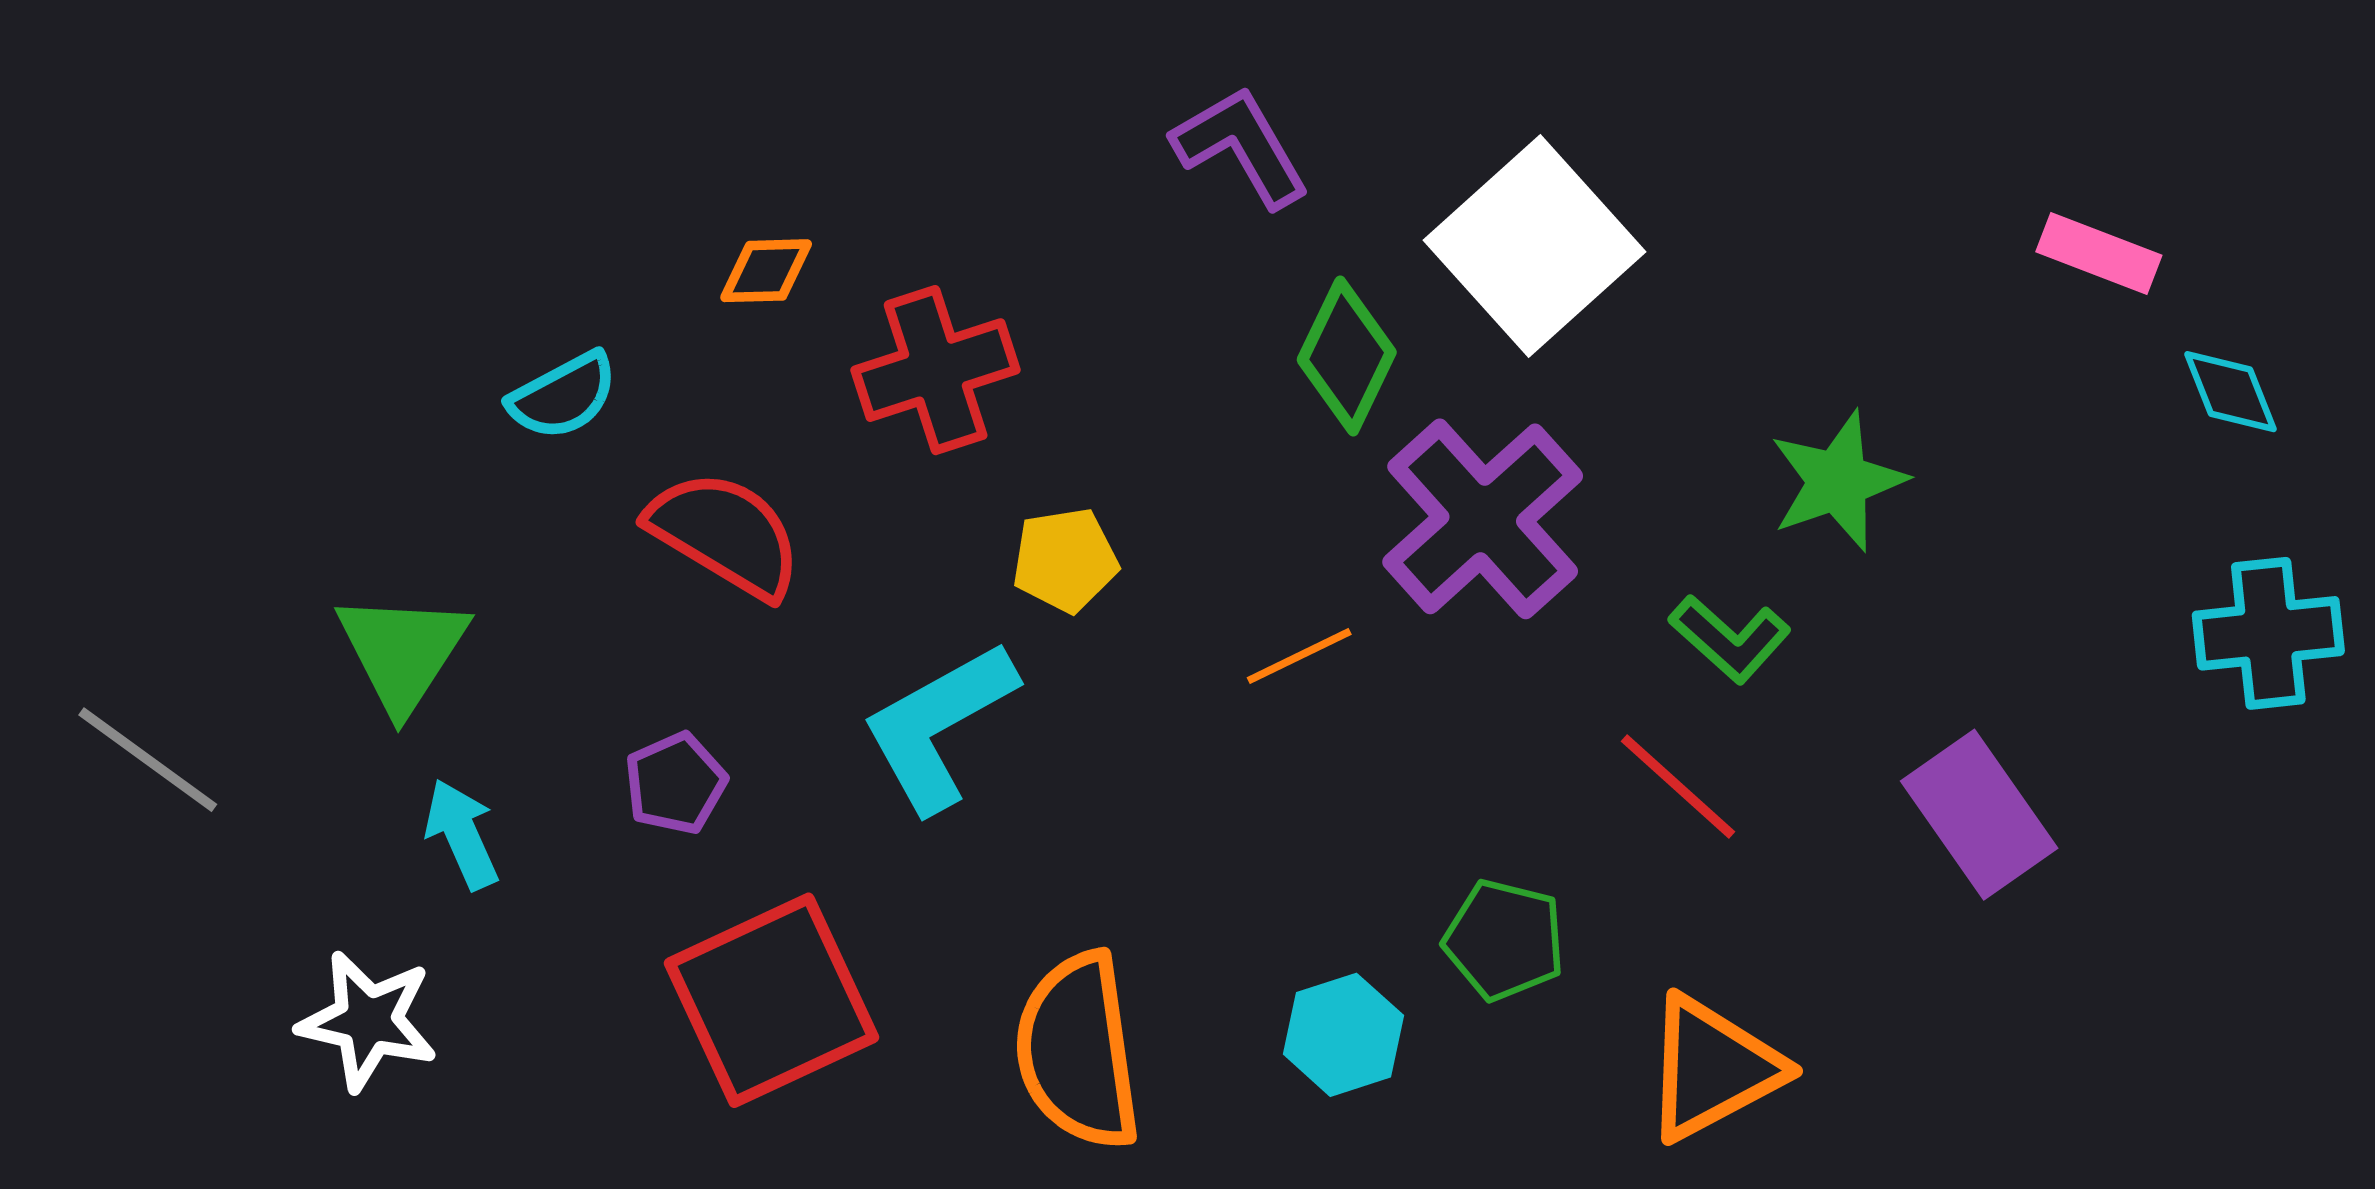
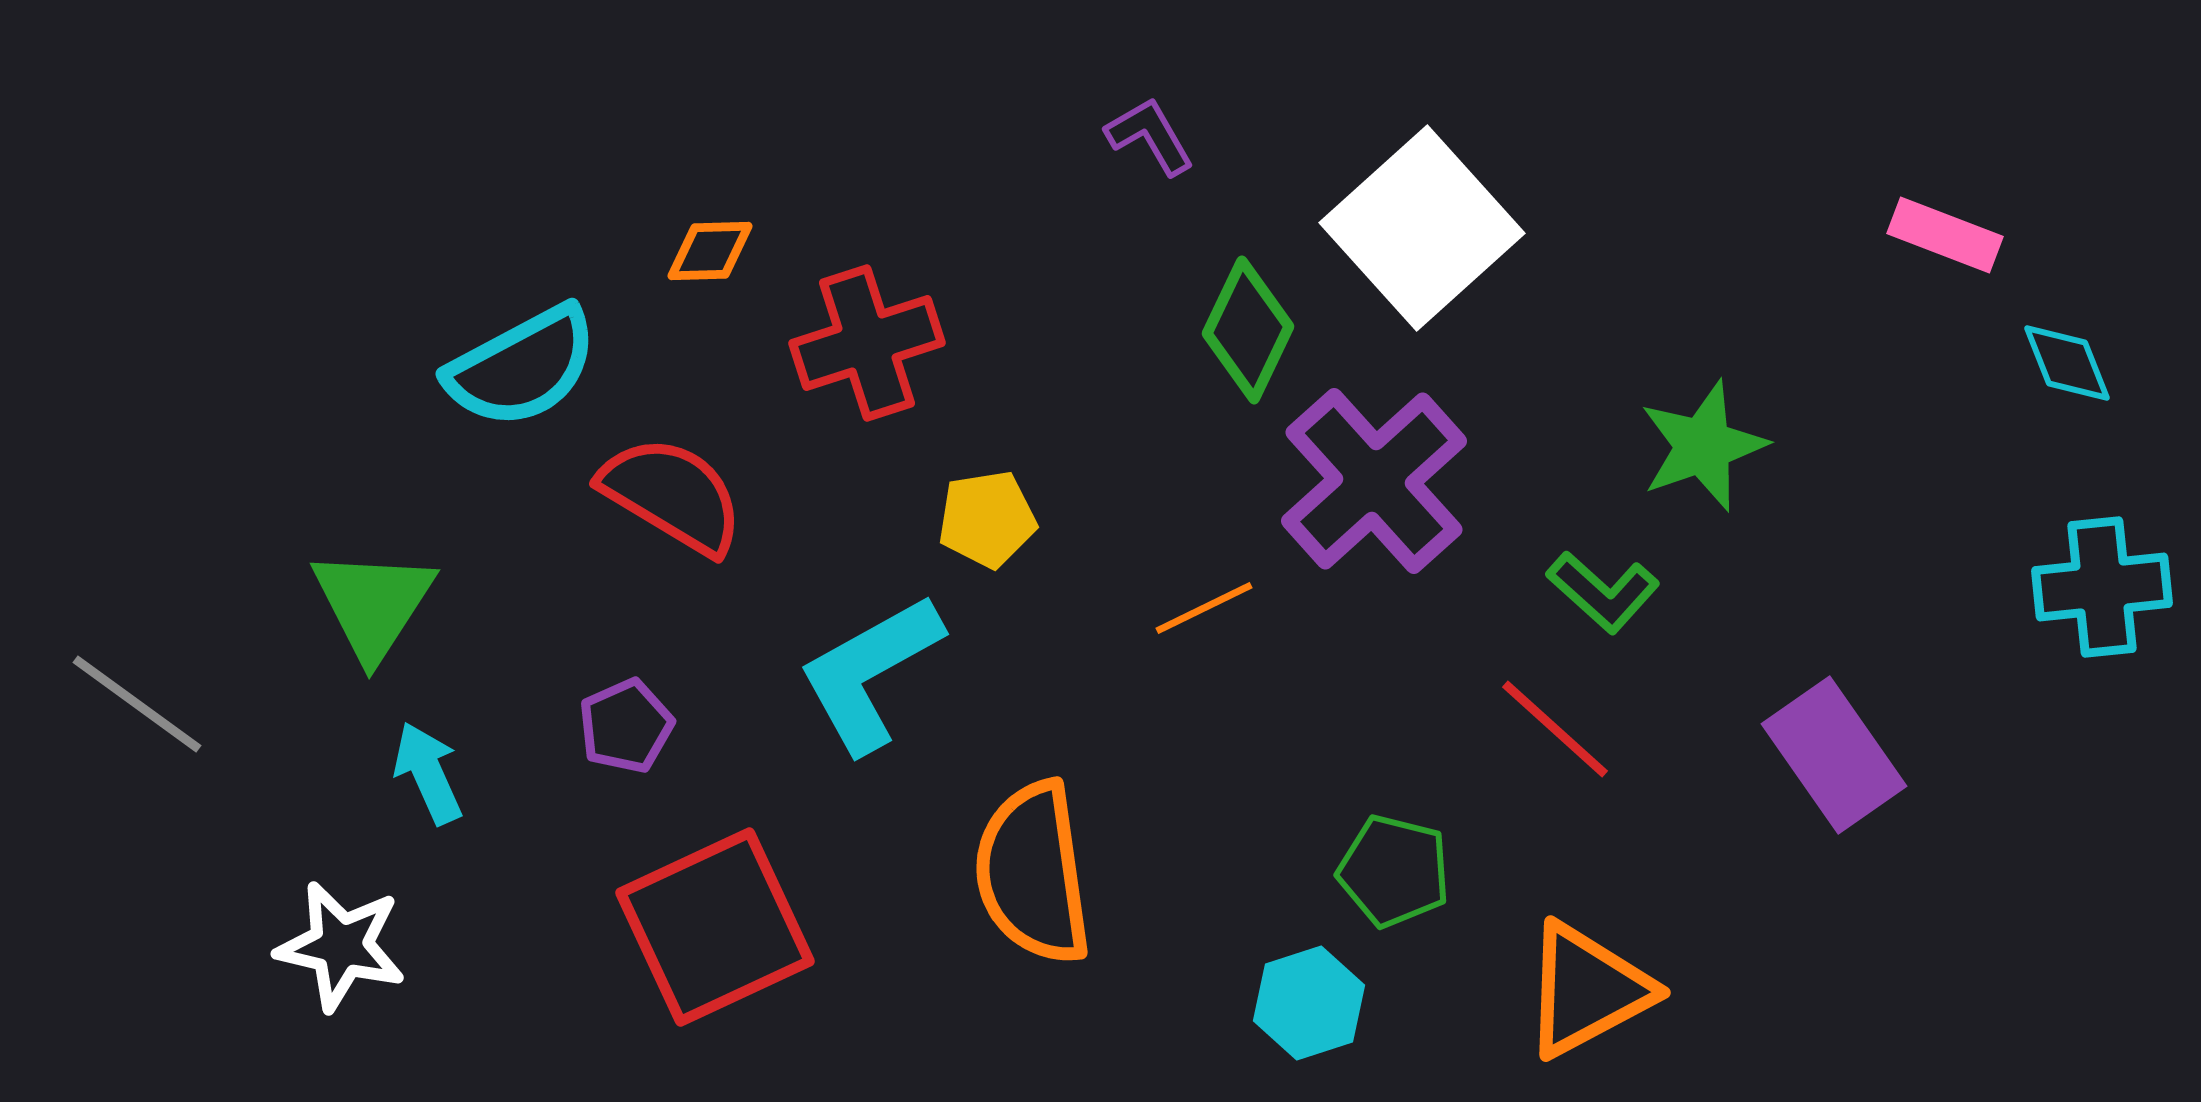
purple L-shape: (1241, 147) -> (1150, 136), size x0.7
cyan semicircle: (563, 396) -> (522, 367), size x1.5
cyan hexagon: (1343, 1035) -> (1309, 1003), moved
orange semicircle: (1078, 1051) -> (1033, 873), moved

